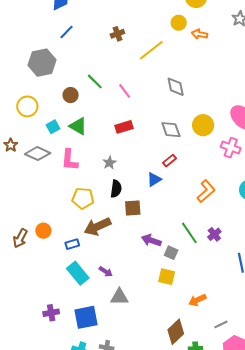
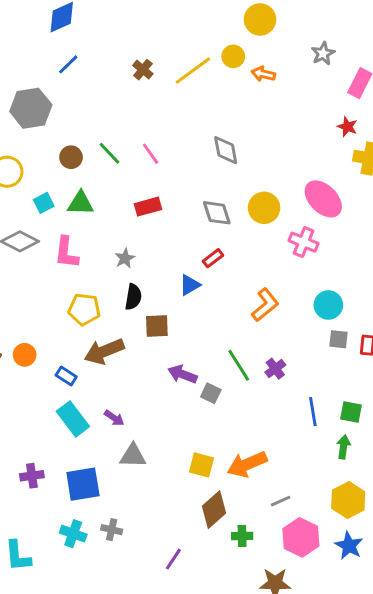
brown cross: (117, 34) -> (143, 70), turned -32
yellow line: (151, 50) -> (193, 71), moved
green line: (95, 81) -> (109, 153), moved
green triangle: (78, 126) -> (81, 203), turned -30
blue rectangle: (72, 244) -> (66, 376), turned 48
yellow square: (167, 277) -> (201, 465), moved
orange arrow: (197, 300) -> (247, 464), size x1.5

